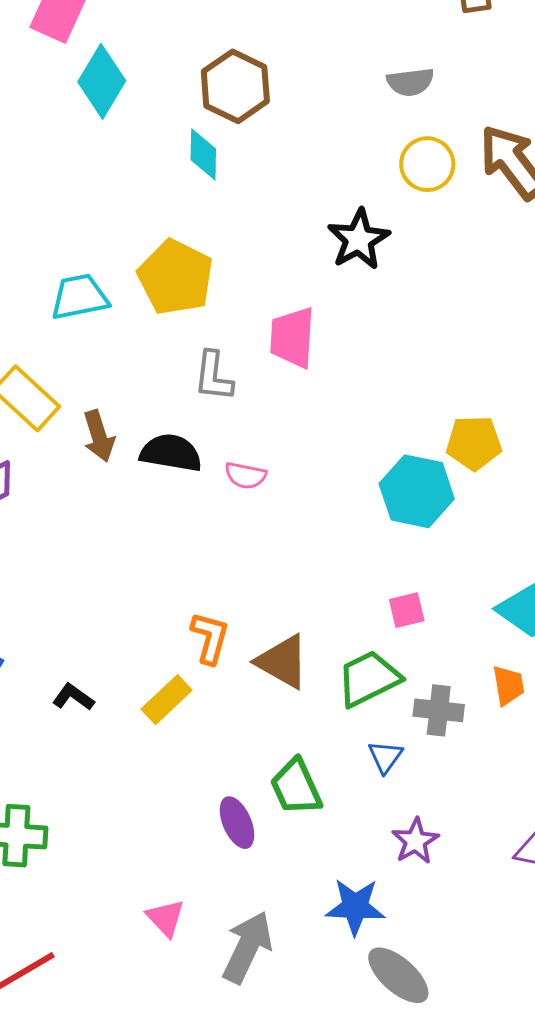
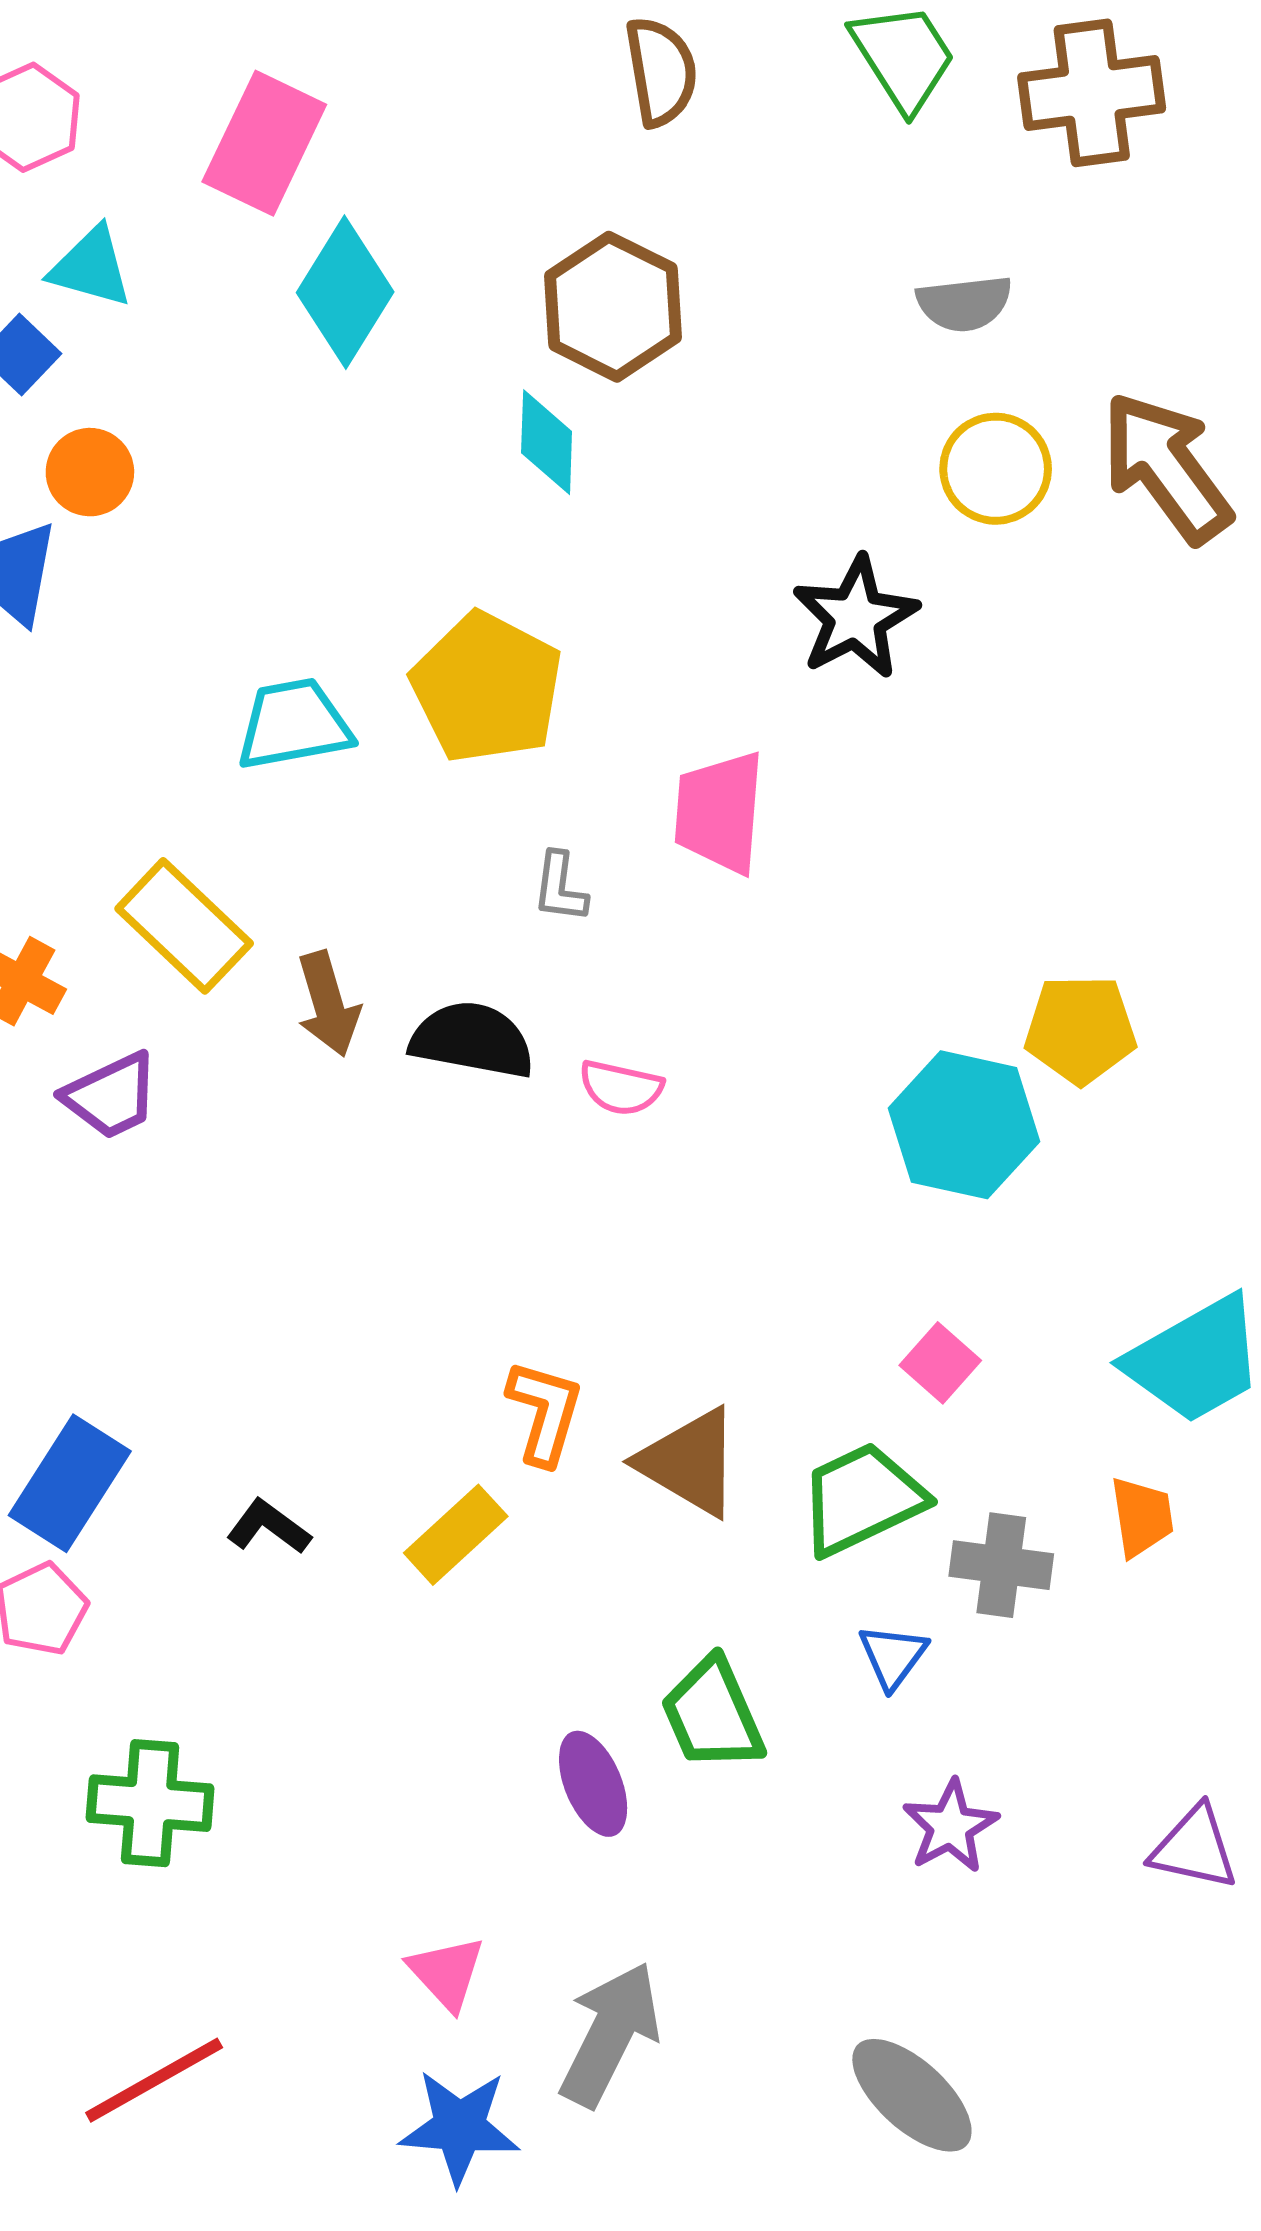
gray L-shape: (213, 376) -> (560, 887), size x0.7
pink square: (407, 610) -> (940, 1363), turned -36
blue star: (355, 907) -> (459, 2127), moved

